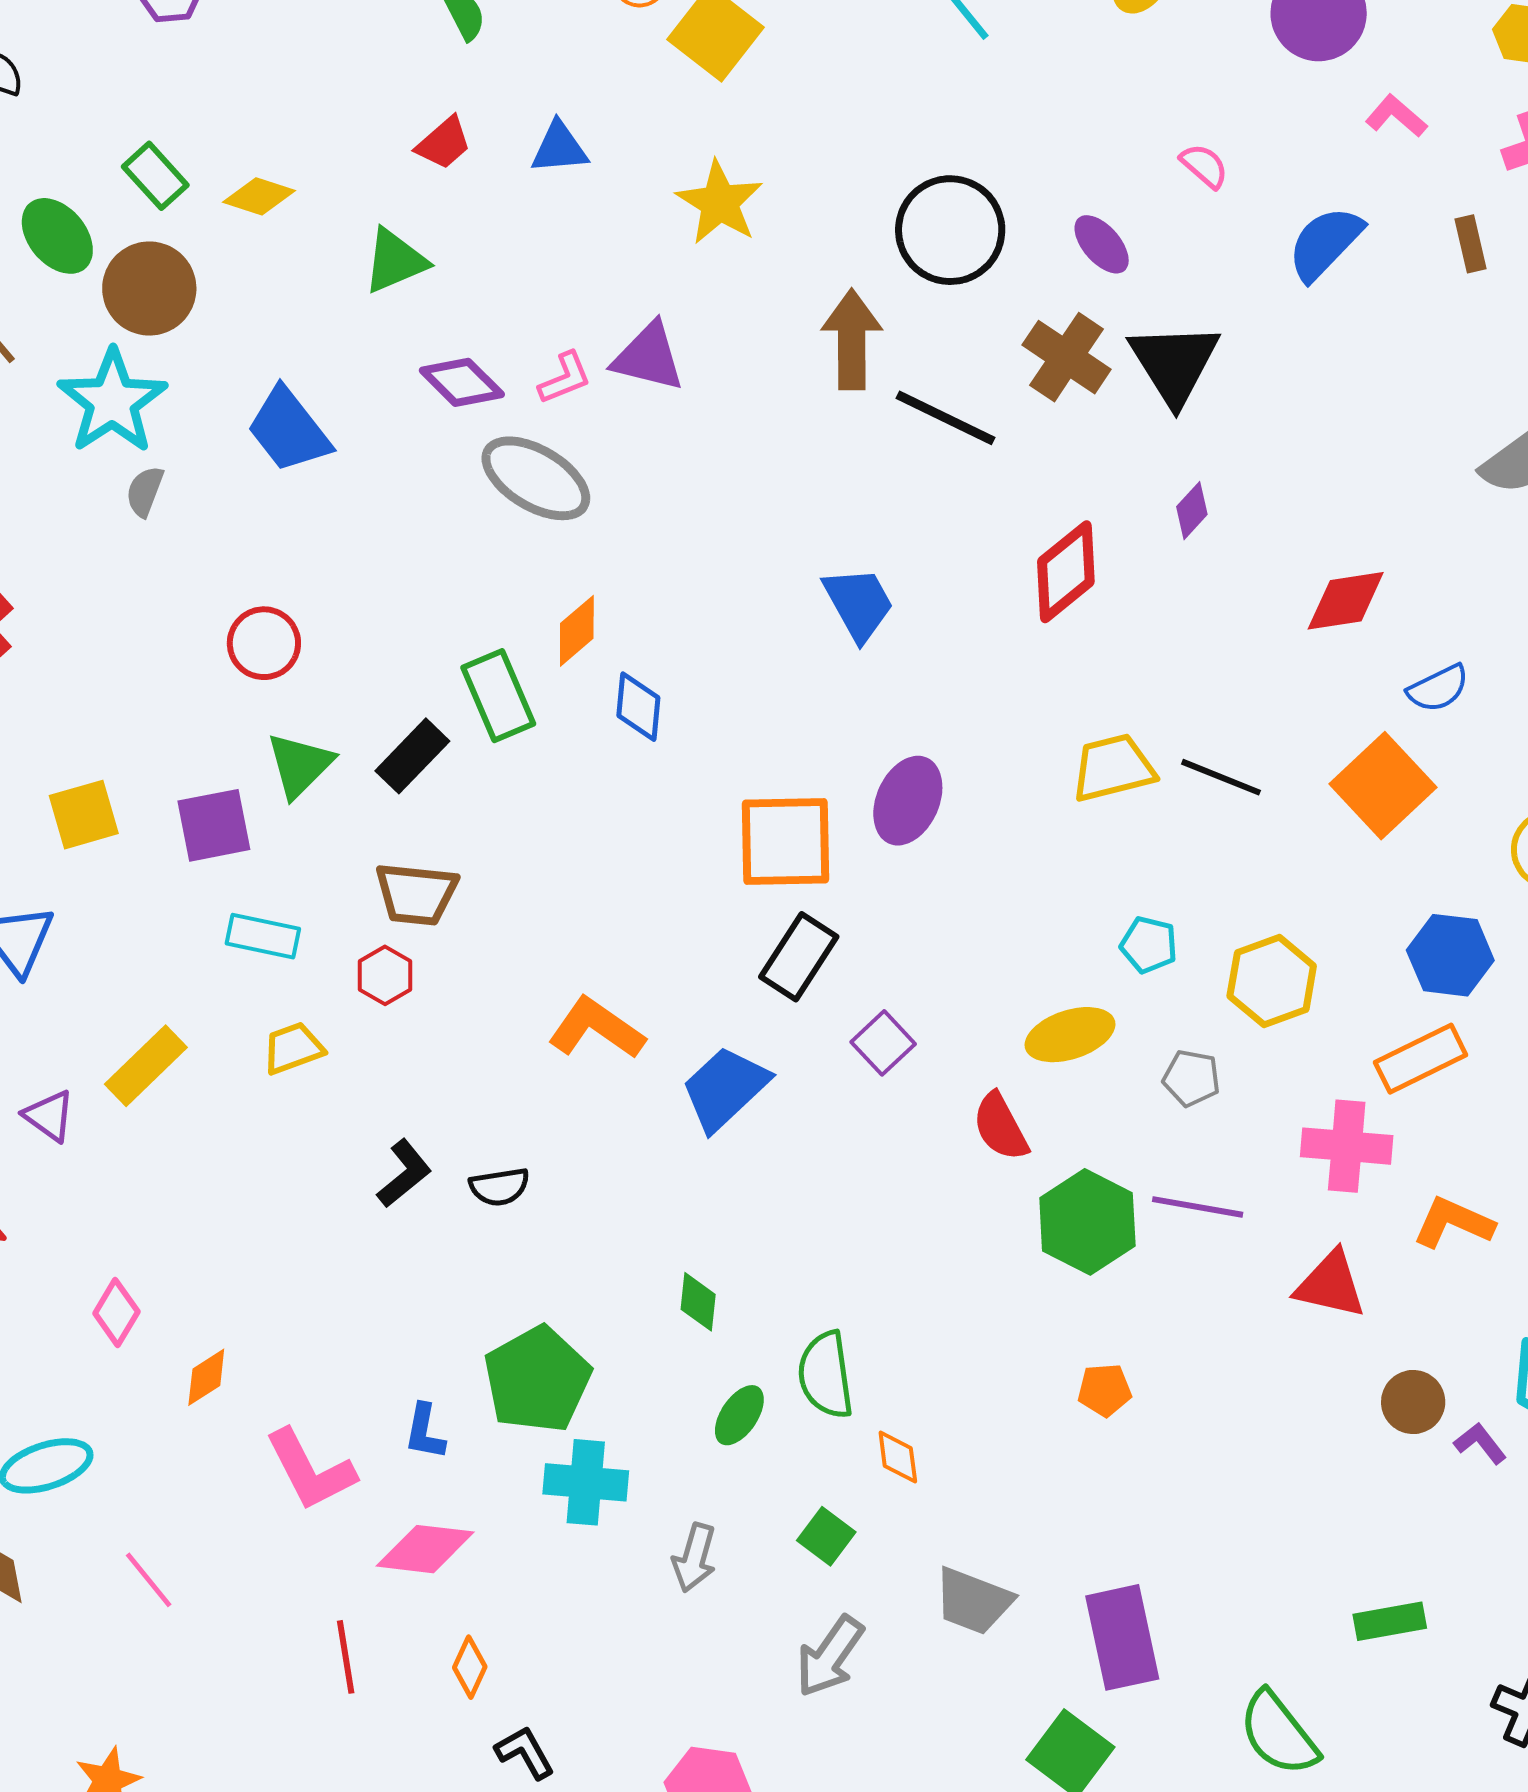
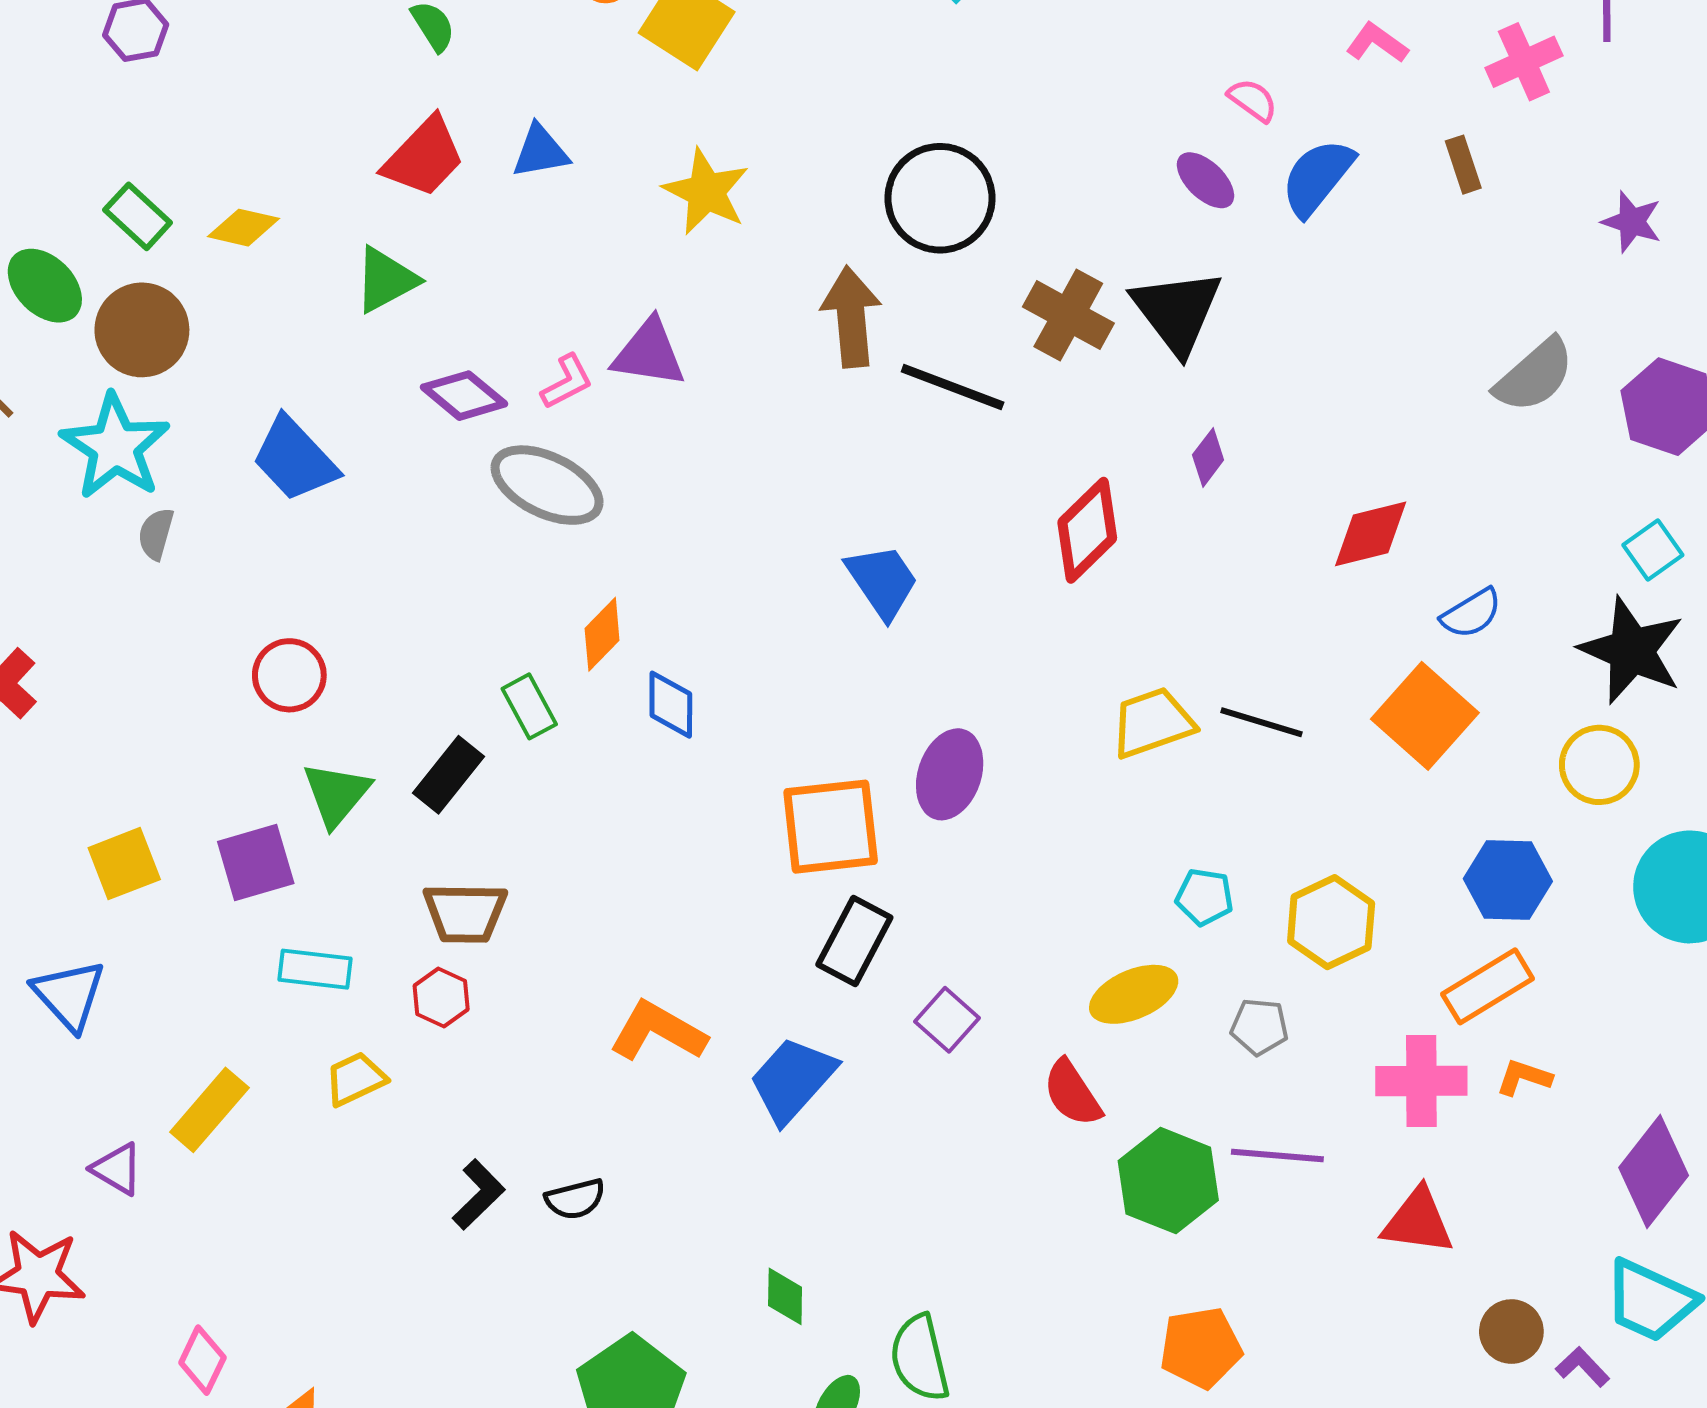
red trapezoid: (444, 143) -> (424, 157), size x1.5
pink semicircle: (1204, 166) -> (1253, 100), moved
purple ellipse: (1102, 244) -> (1205, 180), moved
green rectangle: (498, 696) -> (529, 706), size x0.7
orange L-shape: (1453, 1223) -> (1524, 1077), moved, size x0.7
orange pentagon: (1104, 1390) -> (1201, 1348), size x1.5

